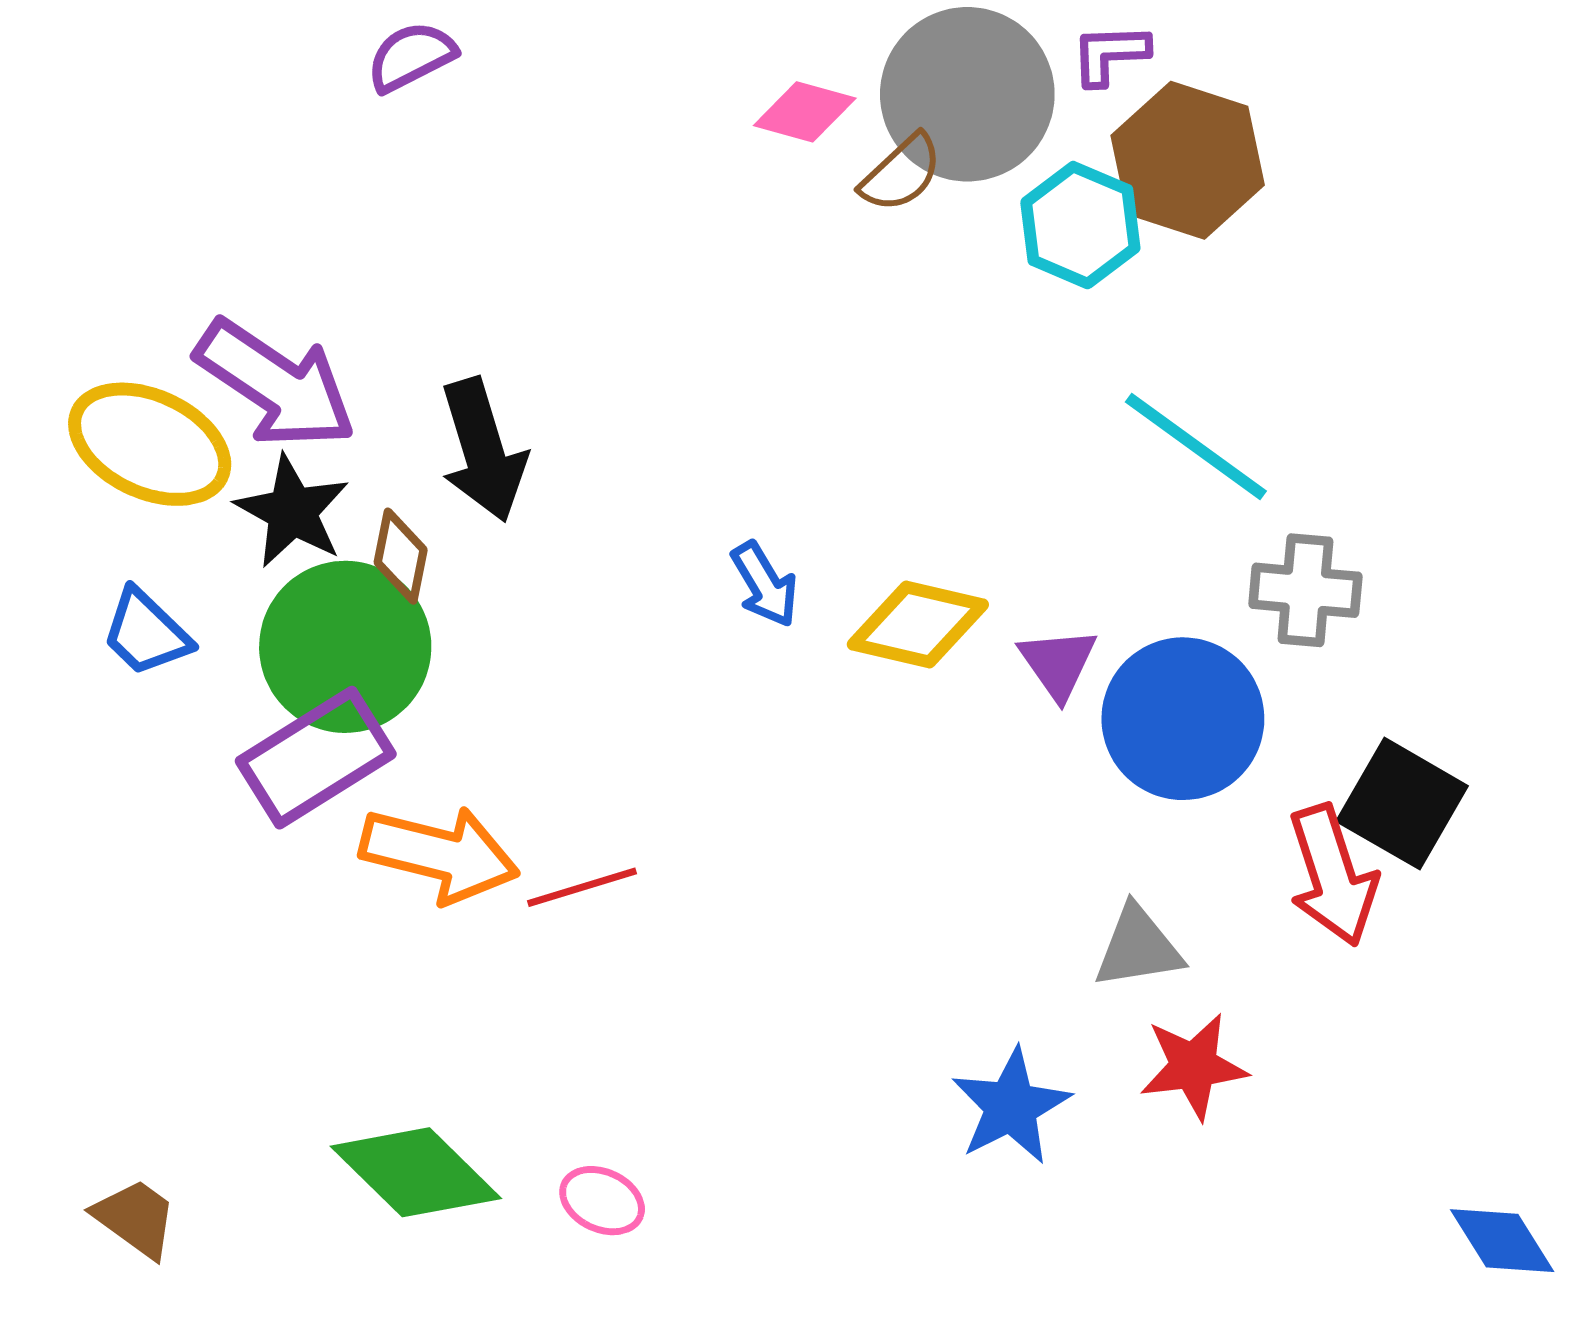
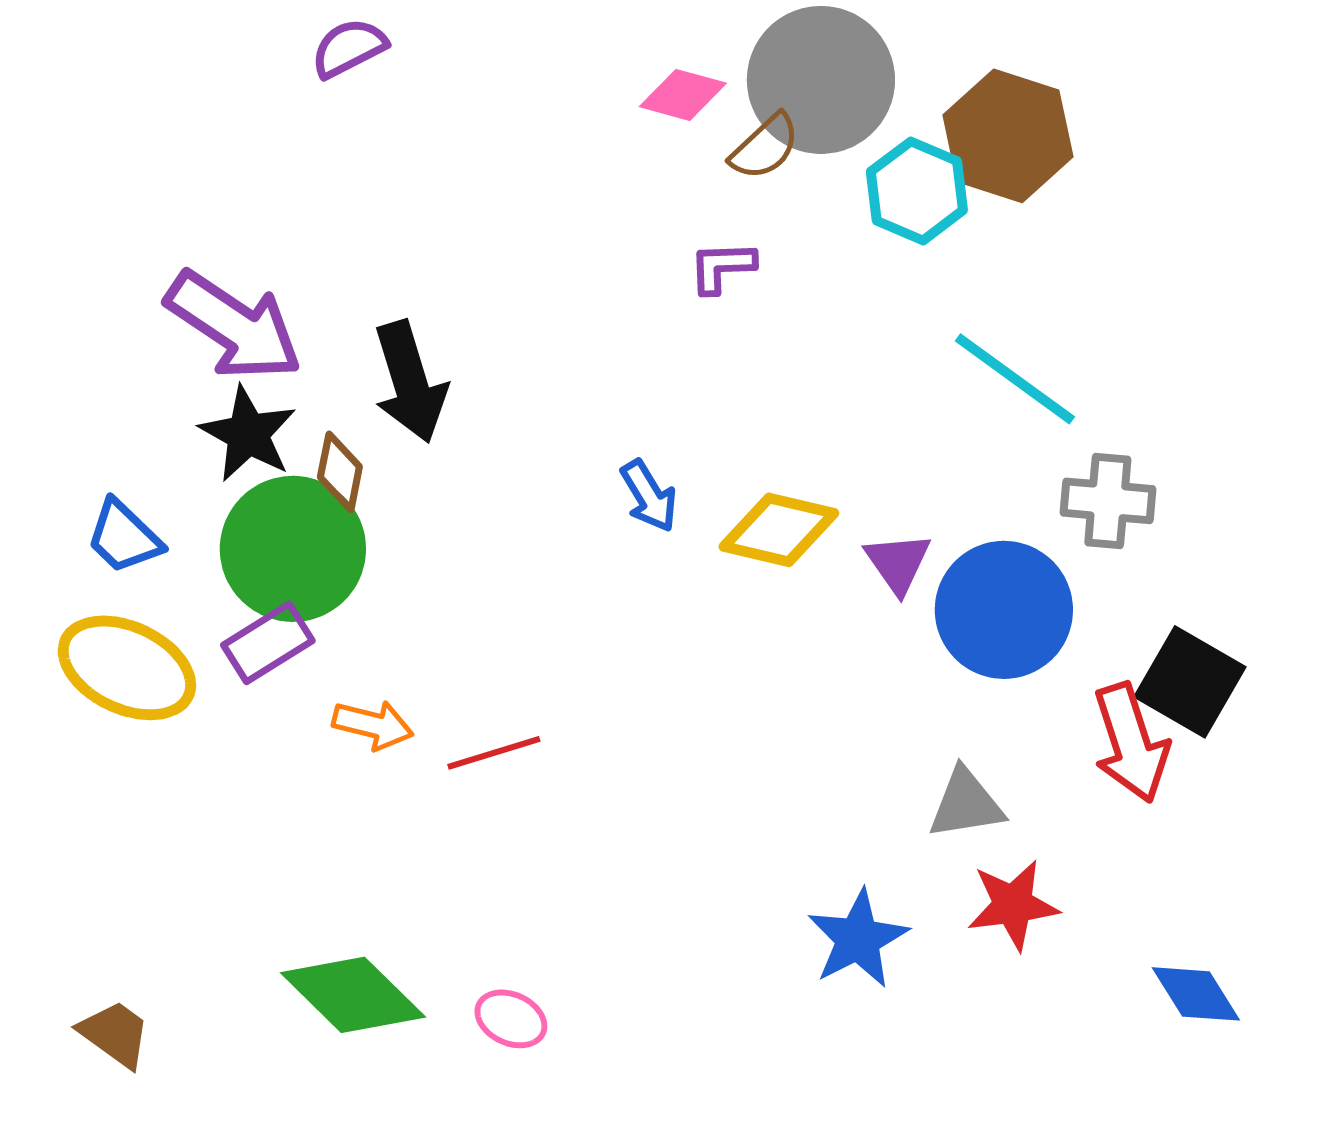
purple L-shape: (1110, 54) -> (722, 267), moved
yellow ellipse: (150, 444) -> (127, 668), moved
purple rectangle: (316, 758) -> (268, 643), size x0.7
orange arrow: (439, 854) -> (373, 725), size x0.6
blue diamond: (1502, 1241) -> (1196, 994), moved

